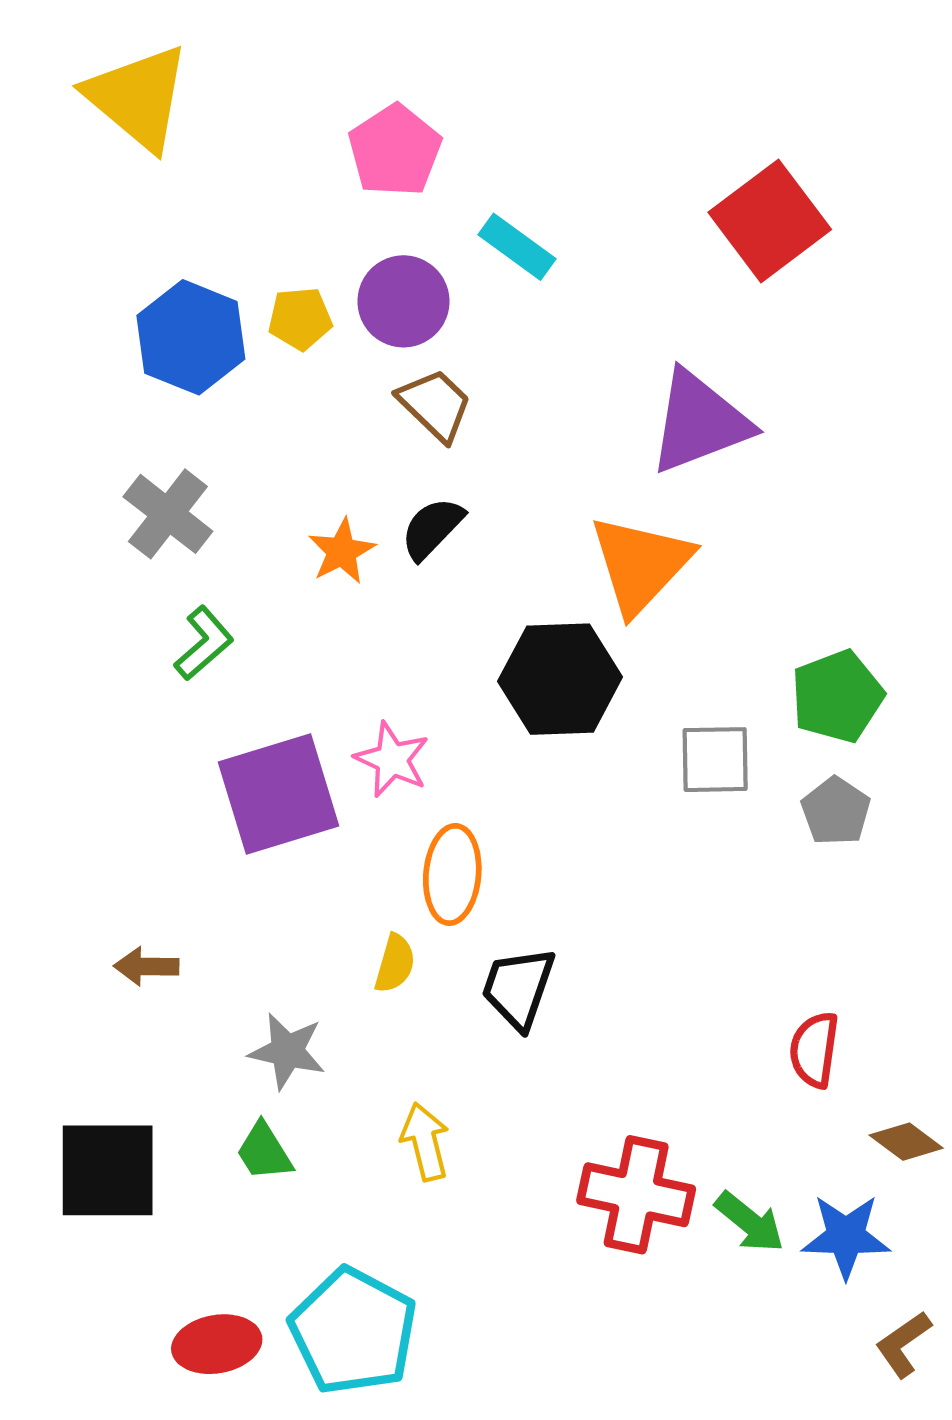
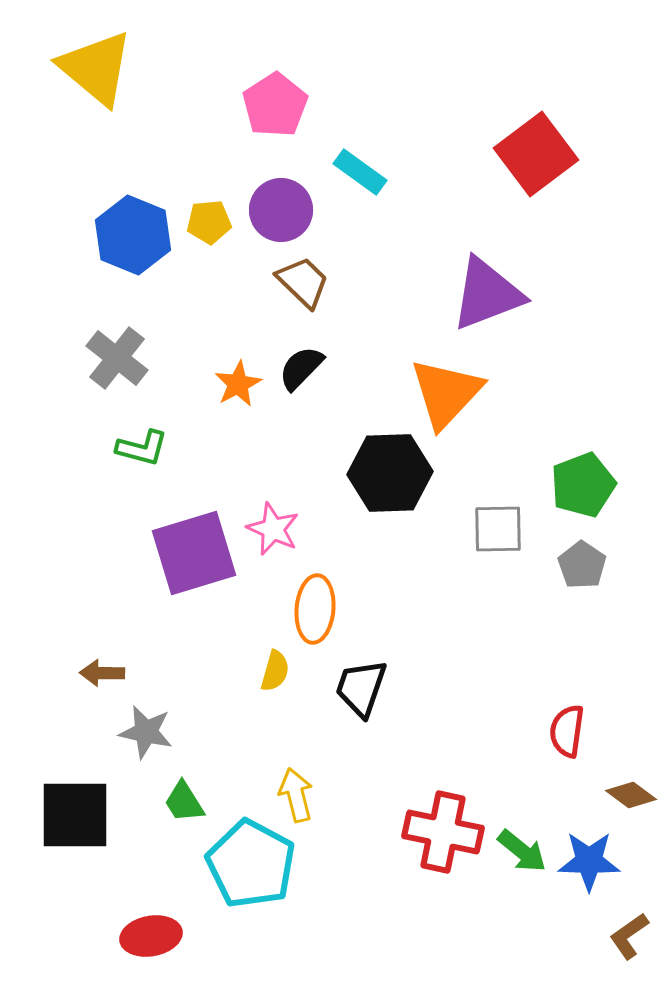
green L-shape: (204, 643) -> (142, 448), turned 56
gray star: (287, 1051) -> (146, 732), moved
cyan pentagon: (353, 1331) -> (251, 864), moved

